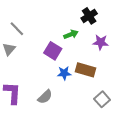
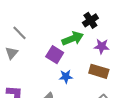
green arrow: (71, 34) -> (73, 38), size x1.5
brown rectangle: (86, 70) -> (99, 71), moved

